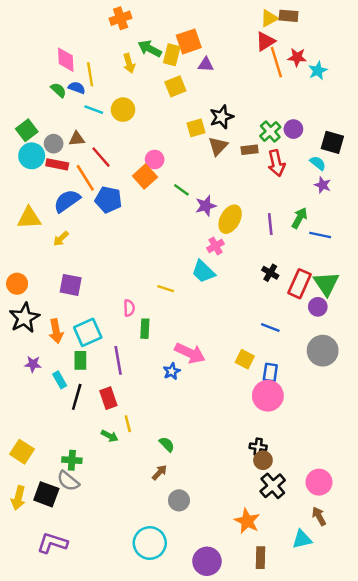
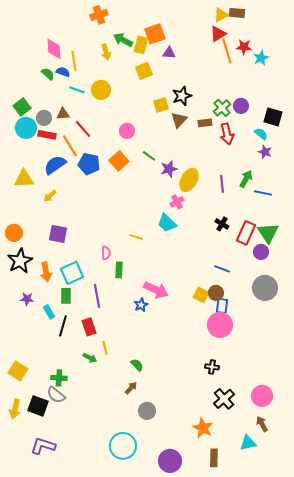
orange square: (145, 177) -> (119, 161), moved
brown circle: (263, 460) -> (216, 293), moved

